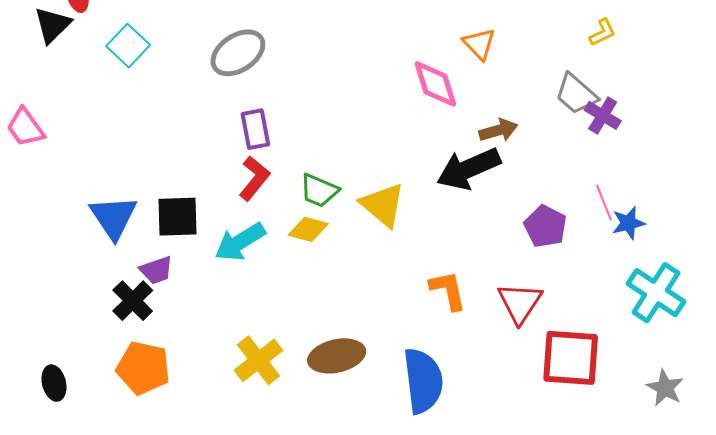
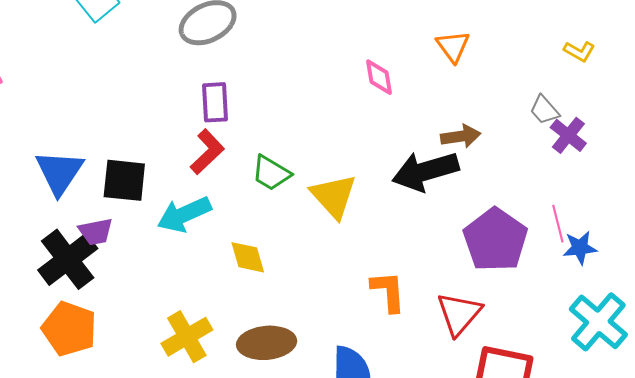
yellow L-shape: (602, 32) -> (579, 51), turned 48
pink diamond: (435, 84) -> (379, 77), moved, size x0.7
gray trapezoid: (576, 94) -> (544, 110), size x0.7
purple pentagon: (545, 226) -> (495, 240), size x1.5
yellow diamond: (308, 229) -> (248, 257), moved, turned 51
black cross: (133, 301) -> (68, 259), size x1.4

